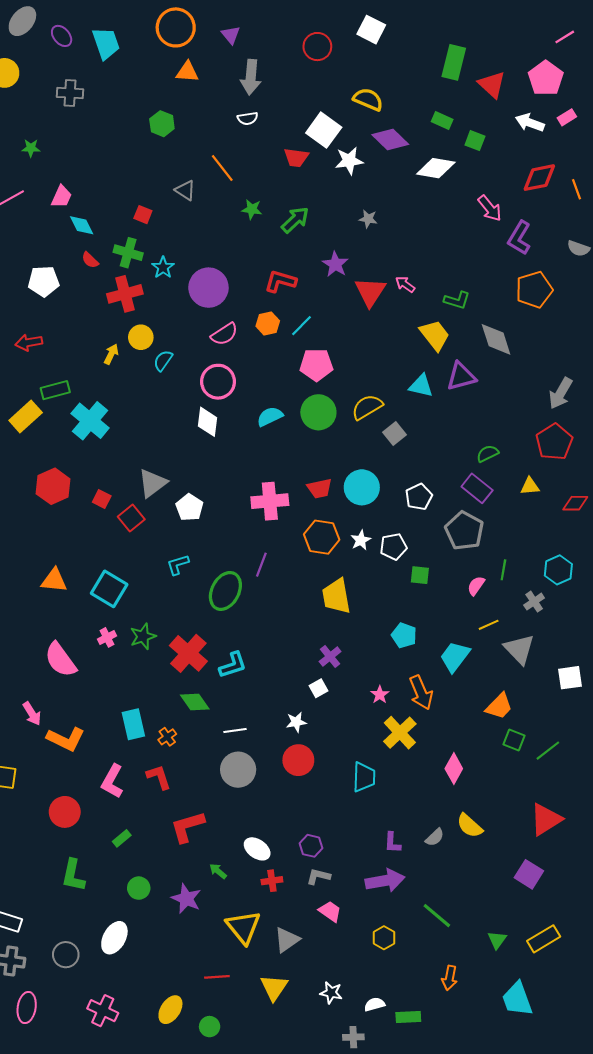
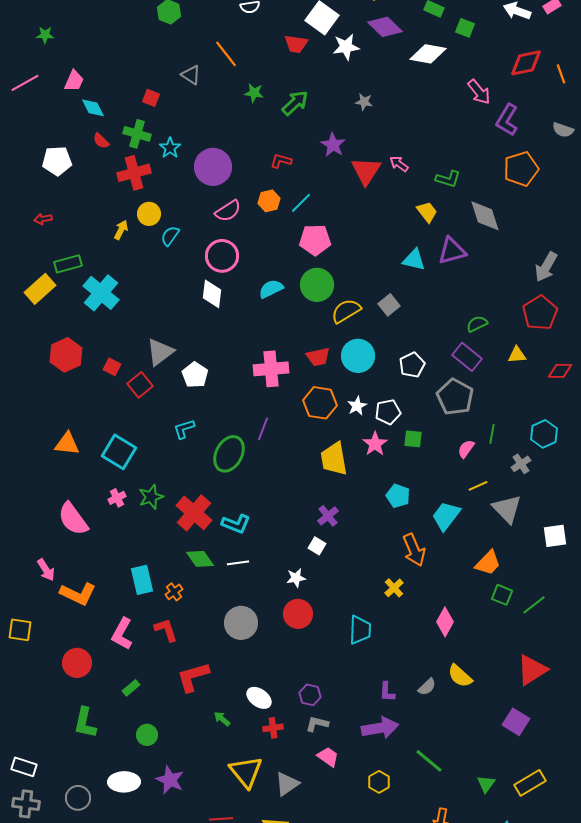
red L-shape: (280, 281) -> (281, 161), size x0.7
yellow trapezoid: (435, 335) -> (427, 212), size x0.7
red arrow: (29, 343) -> (43, 219), size x0.7
yellow semicircle: (367, 407) -> (346, 311), moved
cyan L-shape: (233, 665) -> (236, 524), turned 40
white square: (318, 688) -> (317, 546), turned -30
pink star: (380, 695) -> (375, 444), moved, size x1.4
white line: (235, 731) -> (238, 563), moved
yellow cross: (400, 733) -> (394, 588), size x0.6
purple star: (186, 899) -> (170, 780), moved
white ellipse: (114, 938) -> (124, 782), turned 60

